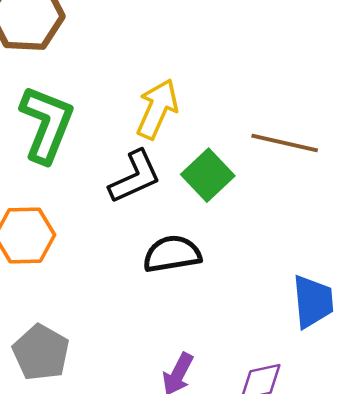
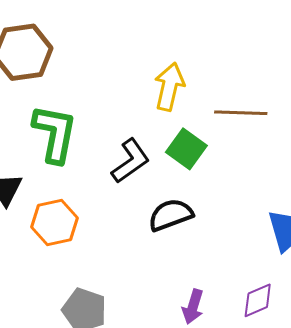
yellow arrow: (157, 109) -> (169, 87), moved

